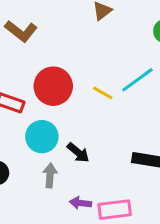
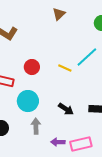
red circle: (53, 86) -> (32, 67), size x0.6
black arrow: (78, 153) -> (66, 109), moved

